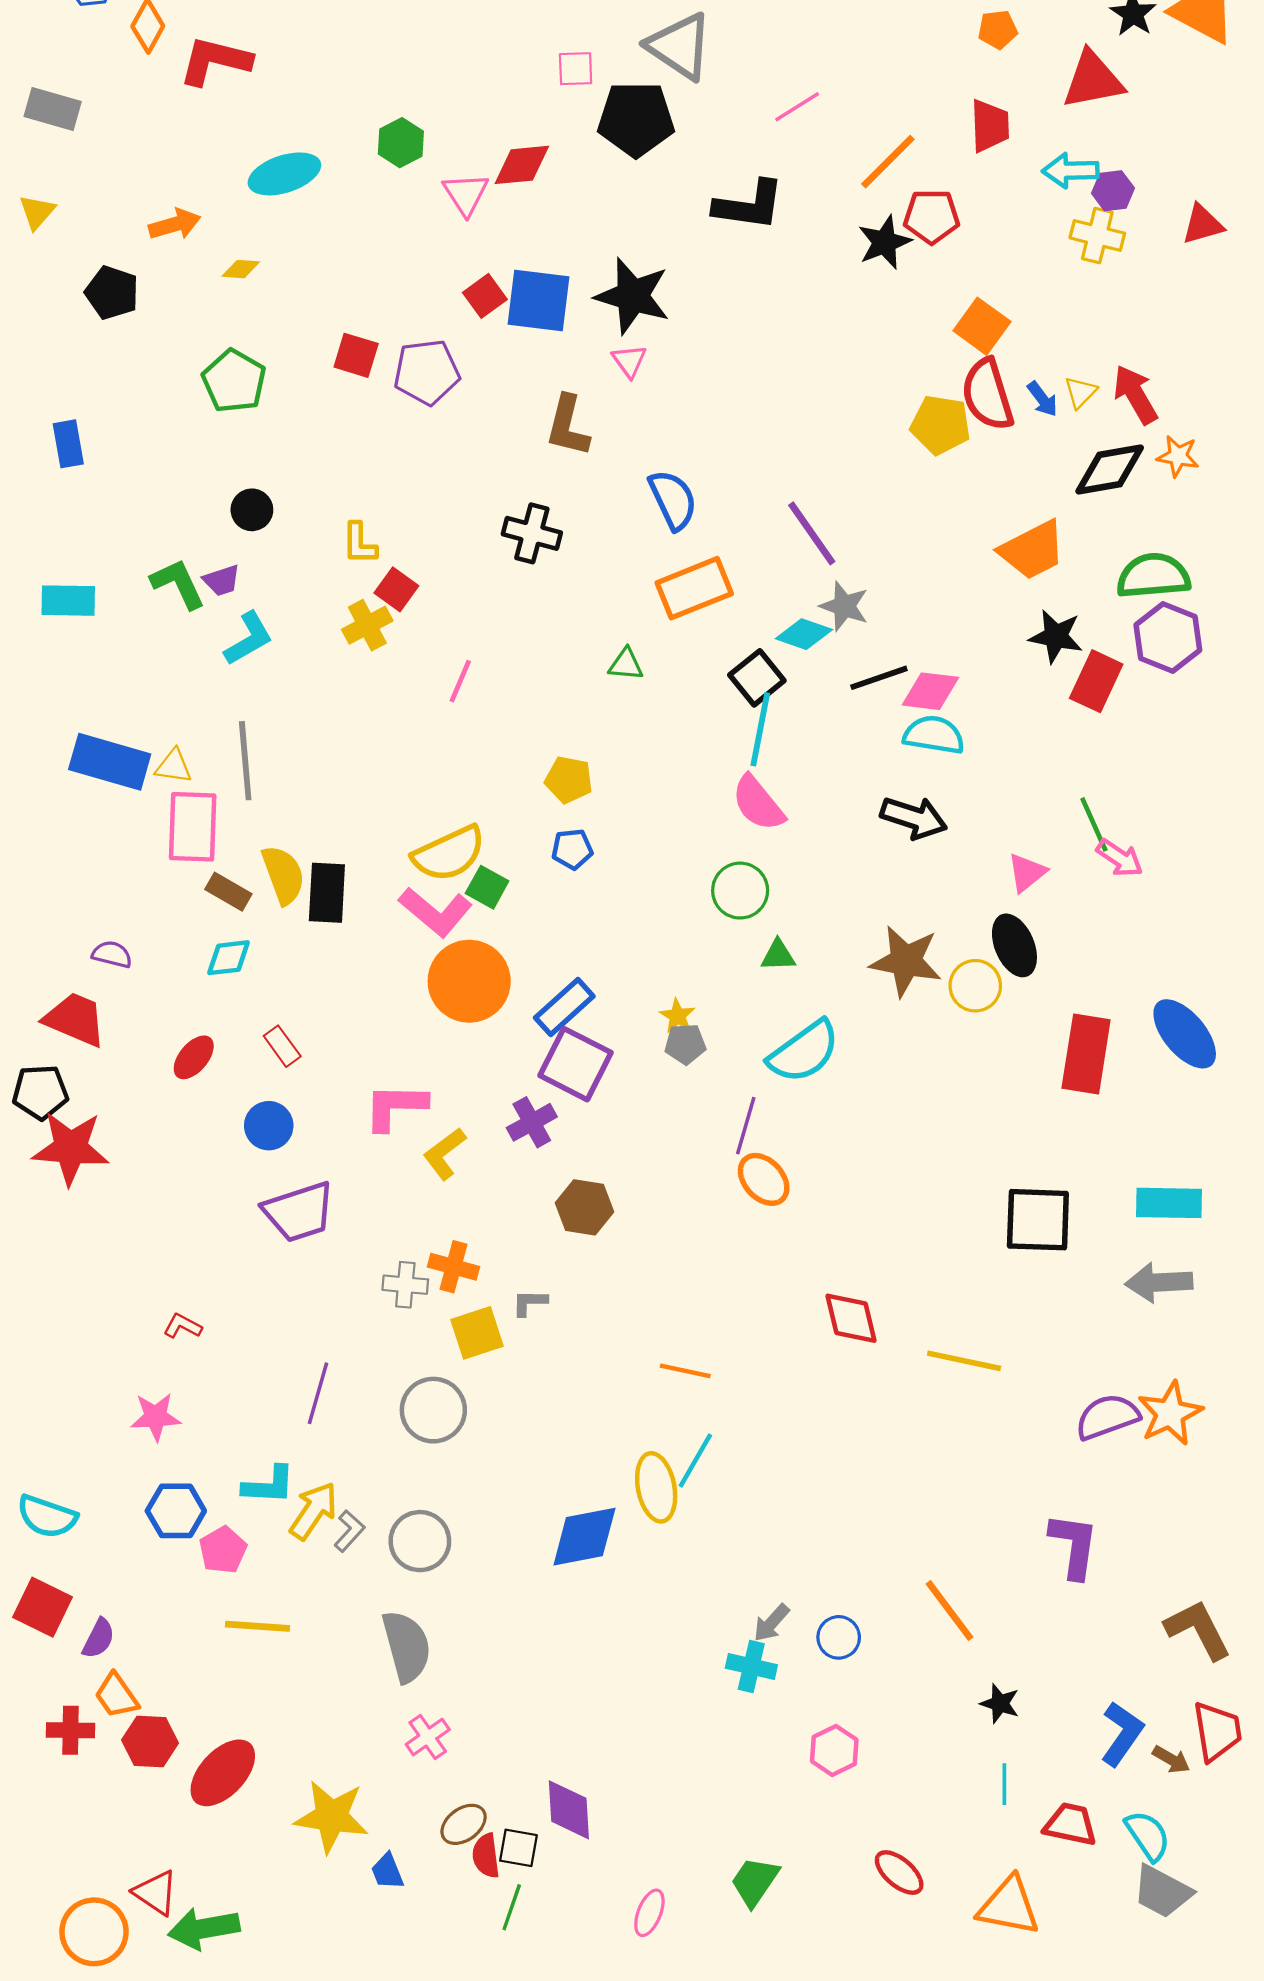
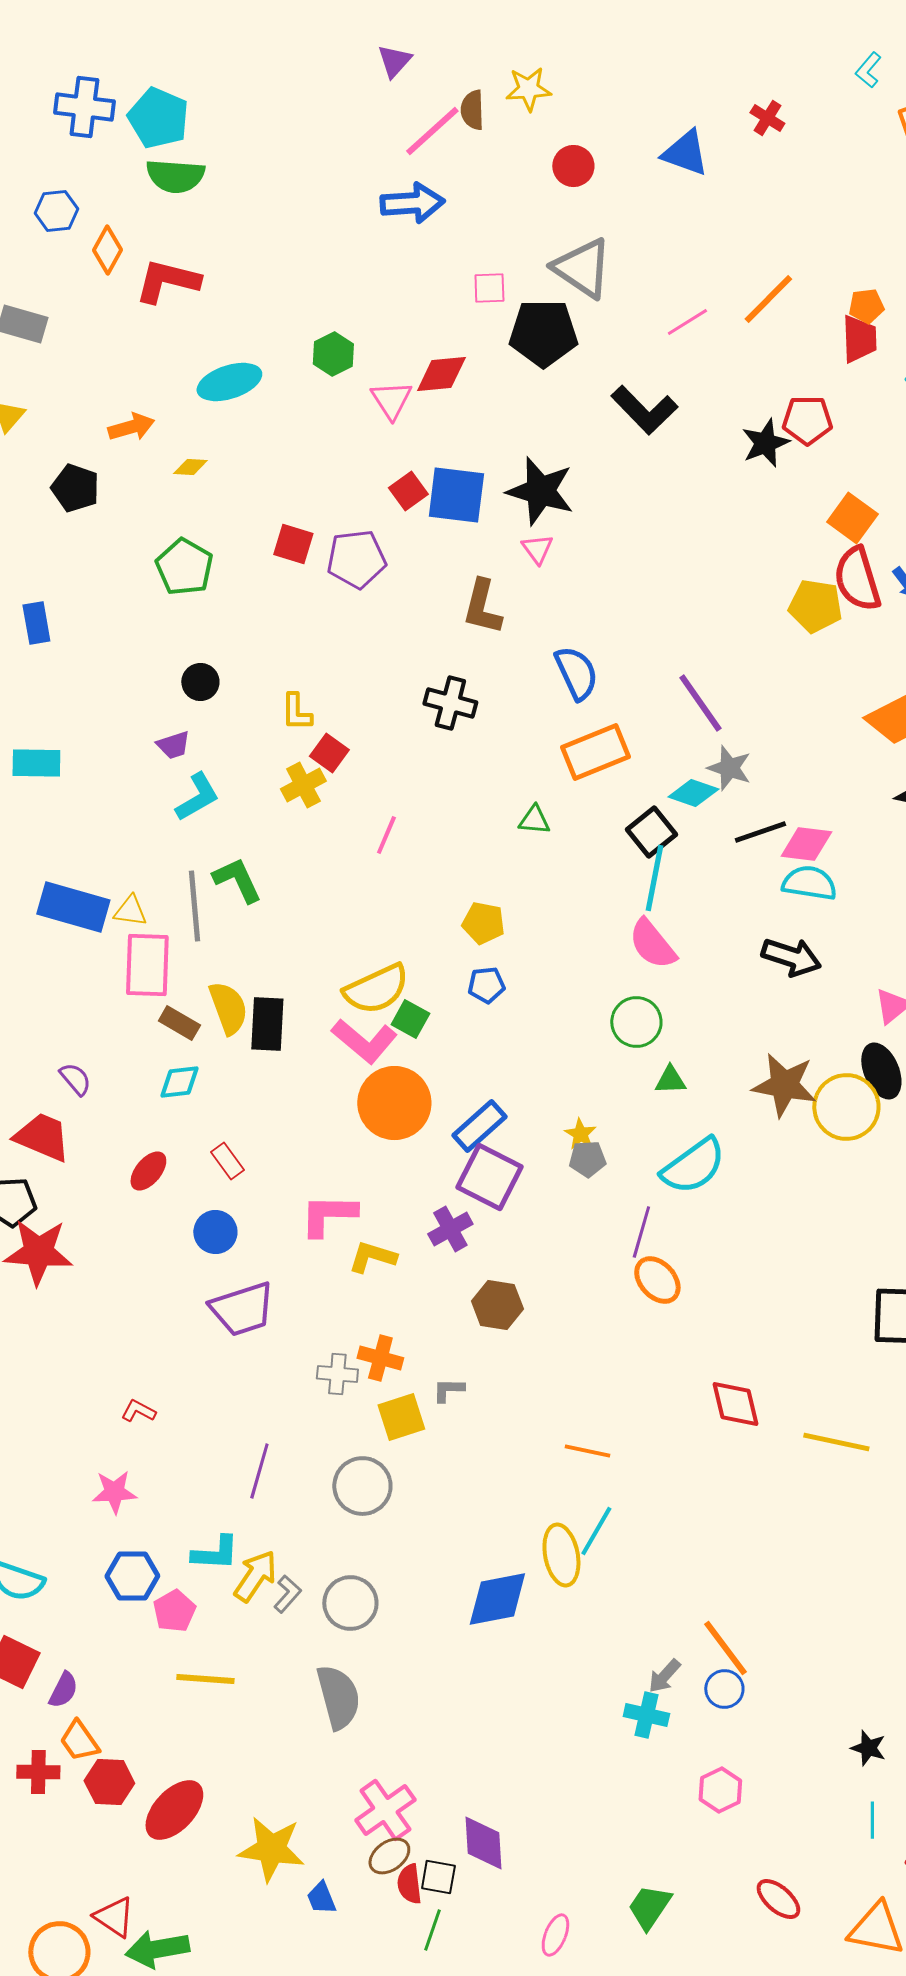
orange pentagon: (998, 29) -> (866, 306), moved
orange line: (888, 162) -> (768, 299), moved
black L-shape: (749, 205) -> (644, 410), turned 38
green L-shape: (178, 584) -> (237, 880), moved
purple semicircle: (112, 954) -> (75, 1079), turned 36
yellow circle: (975, 986) -> (846, 1107), size x1.4
yellow L-shape: (445, 1154) -> (372, 1257), turned 54
orange line: (950, 1611) -> (725, 1648), moved
pink cross: (428, 1737) -> (385, 1810), moved, size x1.5

